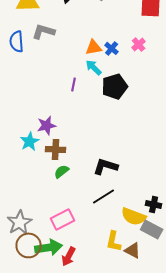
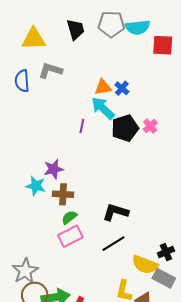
pink cross: (139, 44) -> (150, 126), moved
cyan arrow: (94, 67) -> (103, 108), size x1.4
cyan star: (30, 141) -> (36, 186), turned -30
black cross: (154, 204) -> (166, 252), turned -35
pink rectangle: (63, 219) -> (70, 236), moved

